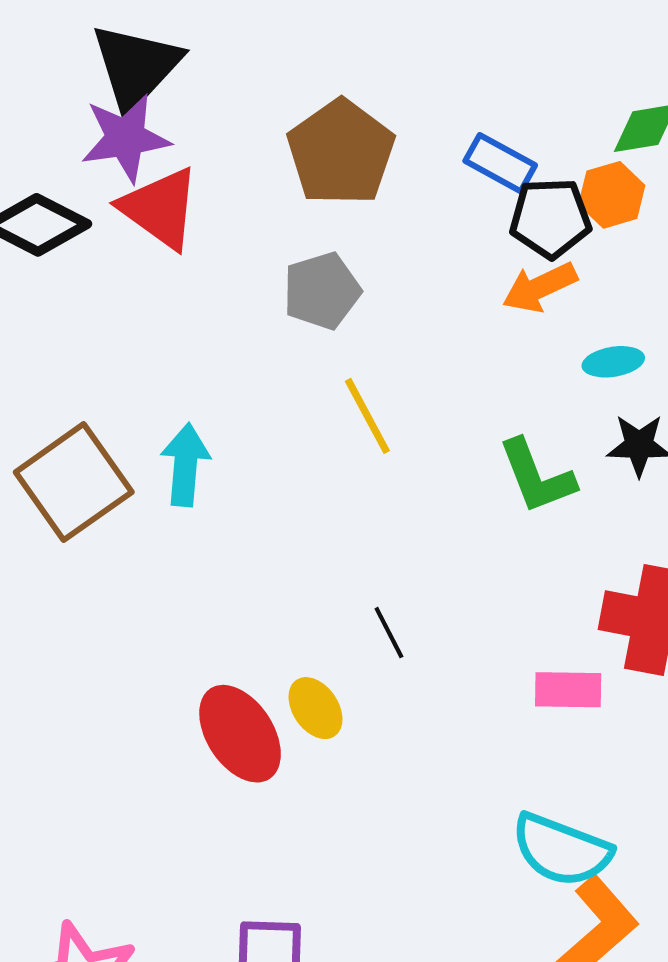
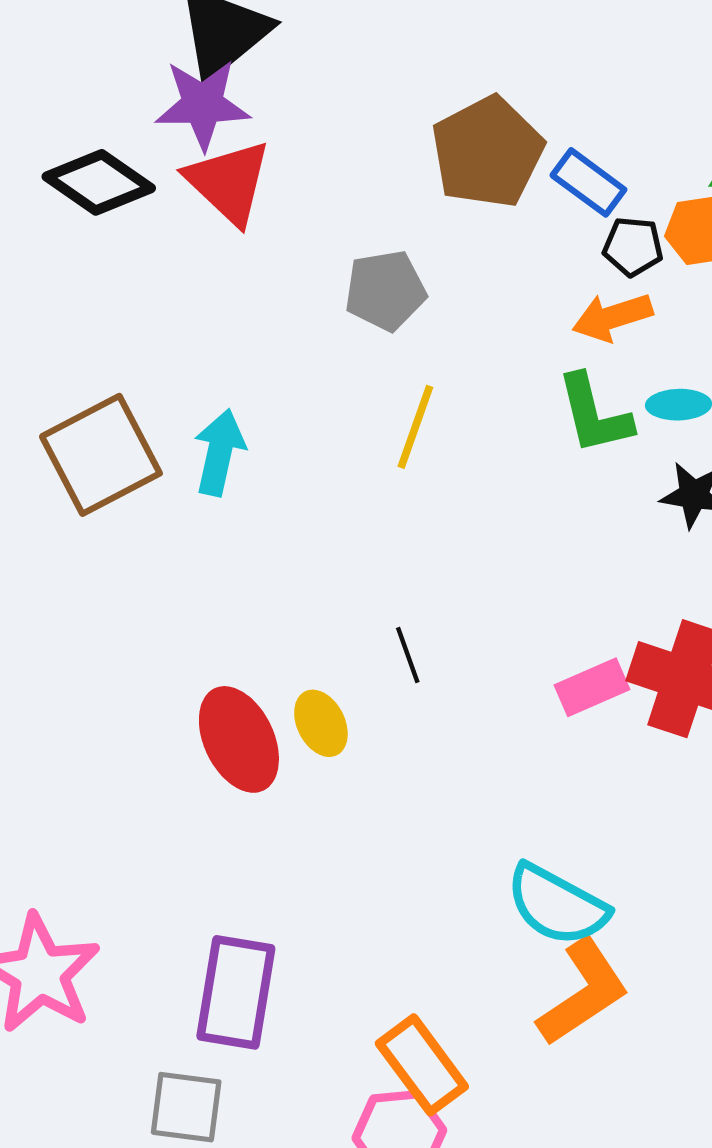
brown pentagon: (341, 152) -> (487, 152), moved
black pentagon: (550, 218) -> (633, 247), size x0.7
yellow line: (367, 416) -> (415, 427), turned 40
green L-shape: (537, 476) -> (594, 414), moved
pink rectangle: (568, 690) -> (592, 687), moved, turned -32

